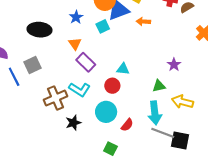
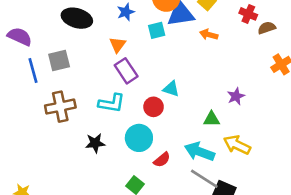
cyan L-shape: (80, 89) -> (112, 103), turned -35
brown cross: (56, 98) -> (60, 107), moved
cyan arrow: (155, 113) -> (199, 152), turned 105

